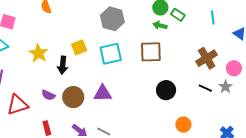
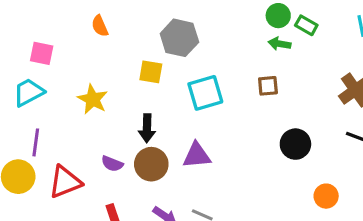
gray hexagon: (112, 19) -> (179, 38), moved
yellow square: (79, 47) -> (151, 72), moved, turned 35
brown square: (151, 52) -> (268, 86), size x0.6
black arrow: (63, 65) -> (147, 128), moved

